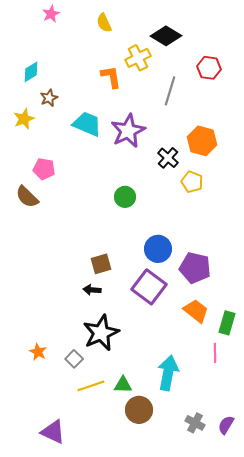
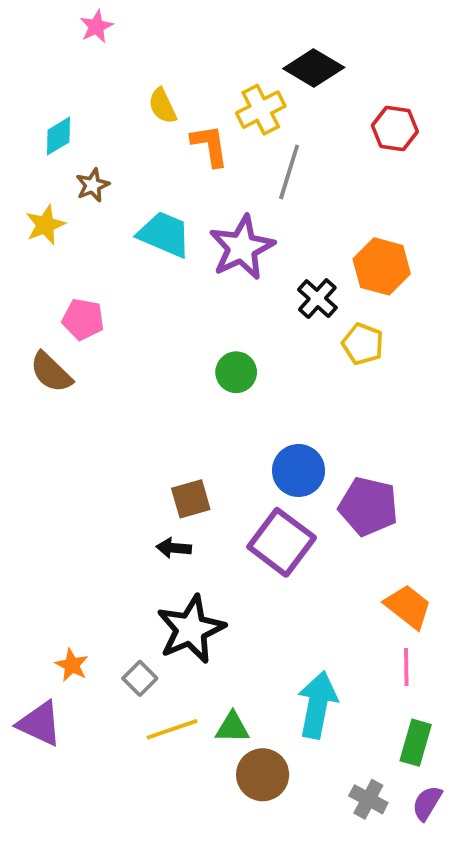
yellow semicircle: (104, 23) -> (162, 106), moved
gray line: (170, 91) -> (289, 172), moved
orange trapezoid: (196, 311) -> (408, 607), moved
green rectangle: (227, 323) -> (416, 743), moved
purple triangle: (53, 432) -> (40, 724), moved

